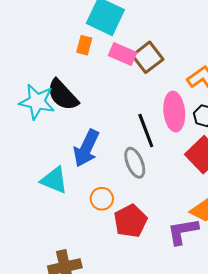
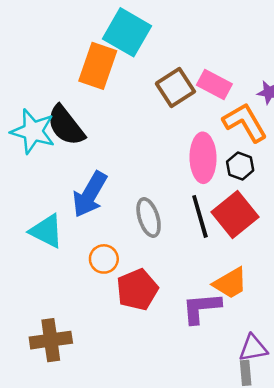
orange rectangle: (84, 45) -> (98, 66), size x1.8
pink rectangle: (123, 54) -> (214, 85), moved
black line: (146, 130) -> (200, 216), moved

